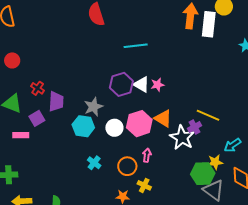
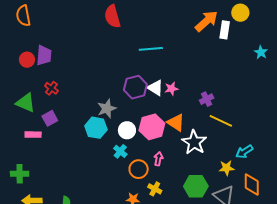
orange arrow: (190, 16) -> (206, 21), turned 40
white rectangle: (209, 24) -> (225, 30), size x0.7
purple trapezoid: (56, 101) -> (44, 55), moved
purple cross: (195, 127) -> (207, 99), moved
cyan cross: (94, 163) -> (120, 151), moved
green hexagon: (203, 174) -> (196, 186), moved

